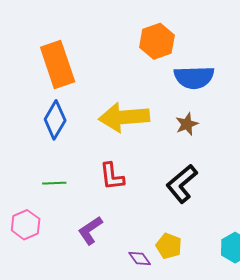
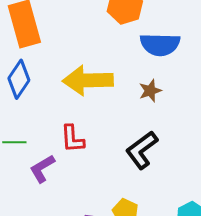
purple L-shape: (90, 230) -> (42, 169), moved

